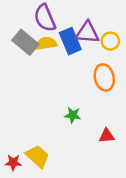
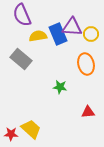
purple semicircle: (45, 18) -> (22, 15), moved
gray rectangle: (25, 42) -> (21, 59), moved
green star: (73, 115) -> (60, 87), moved

